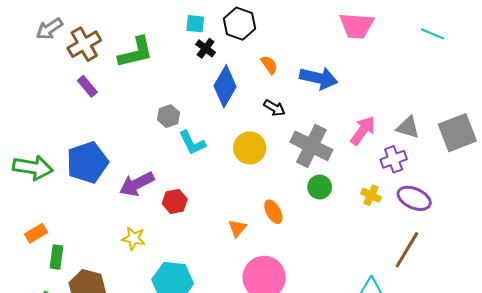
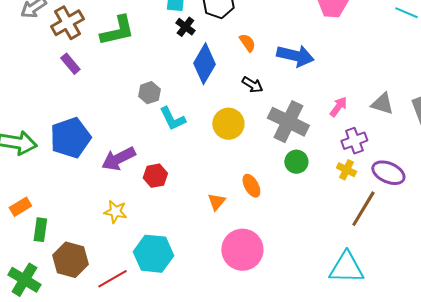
pink arrow: (363, 131) -> (338, 107), size x0.7
purple cross: (394, 159) -> (354, 141), moved
brown line: (407, 250) -> (363, 209), moved

